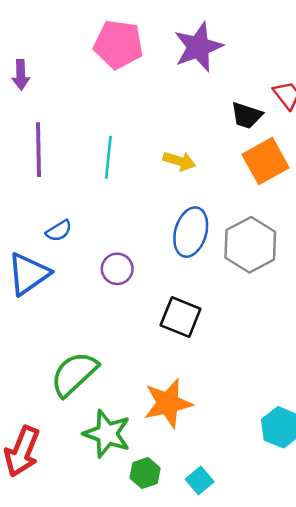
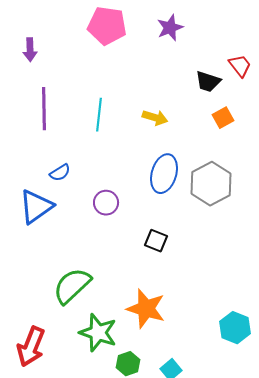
purple star: (198, 47) -> (170, 28), size x0.7
orange square: (266, 161) -> (223, 118), size x0.6
black square: (181, 317) -> (156, 241), size x0.7
orange star: (168, 403) -> (146, 309), turned 30

